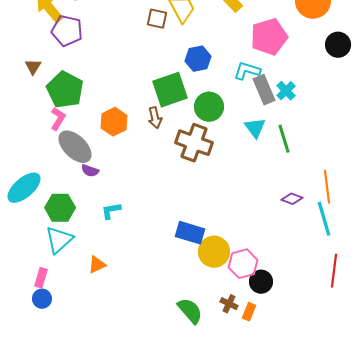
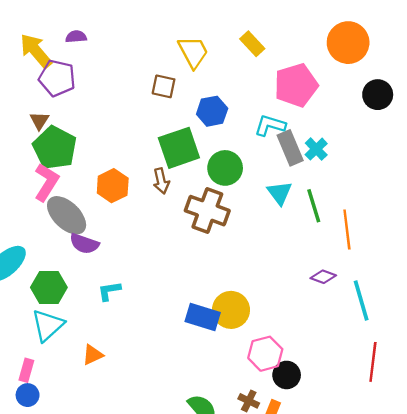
brown square: (157, 19) -> (164, 86), moved
brown triangle: (33, 67) -> (39, 121), moved
pink L-shape: (58, 119) -> (46, 182), size x1.4
purple semicircle: (90, 171) -> (84, 244), size x1.4
orange line: (327, 187) -> (347, 229), moved
yellow circle: (214, 252) -> (231, 310), moved

